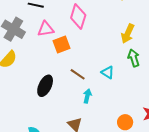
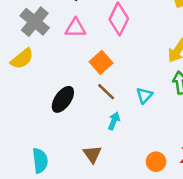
orange square: (62, 45) -> (101, 62), moved, turned -30
cyan triangle: (108, 72) -> (144, 95), turned 32

